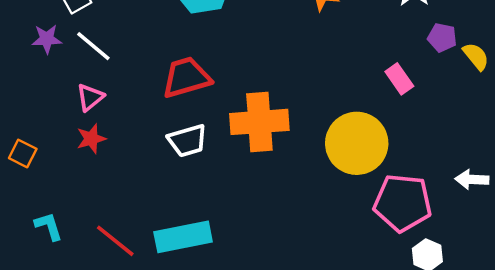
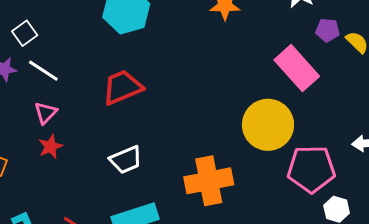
pink rectangle: (399, 79) -> (297, 68), size x1.8
orange cross: (259, 122) -> (209, 181), moved
white trapezoid: (187, 141) -> (126, 160), moved

